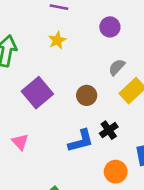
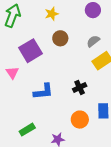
brown circle: (87, 95) -> (60, 38), moved
blue L-shape: (81, 141) -> (43, 91), moved
pink triangle: (20, 142) -> (12, 73), moved

